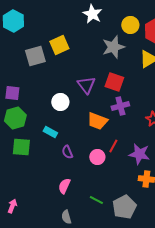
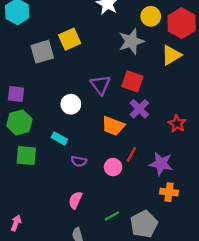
purple cross: (120, 106) -> (139, 109), turned -30
purple semicircle: (67, 152) -> (79, 161), turned -56
green line: (96, 200) -> (112, 216), turned -56

